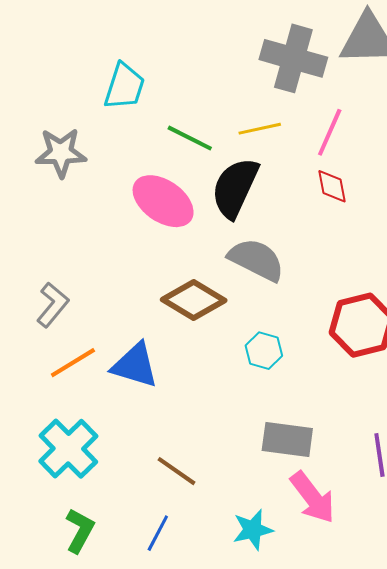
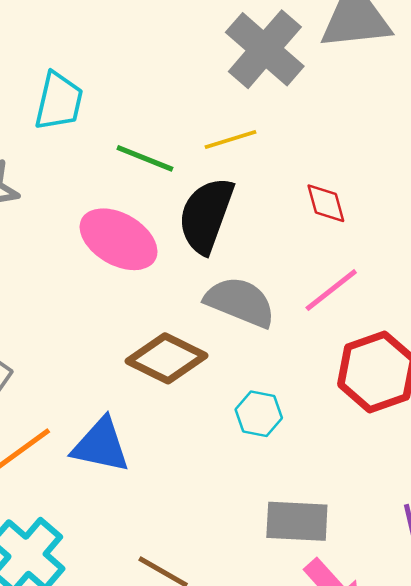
gray cross: (293, 58) -> (265, 49), turned 30
pink line: (330, 132) -> (331, 290), moved, turned 33

